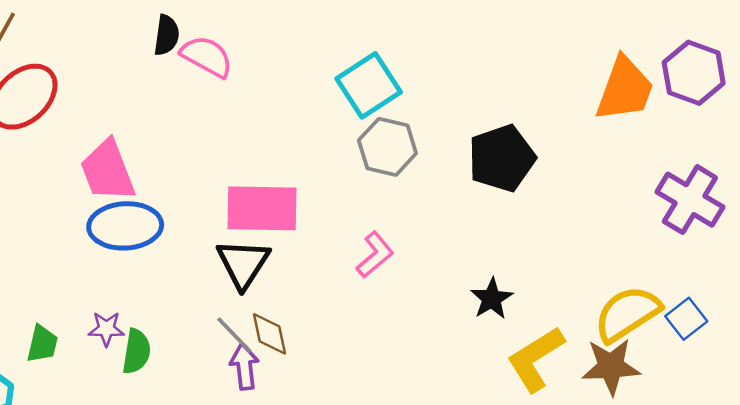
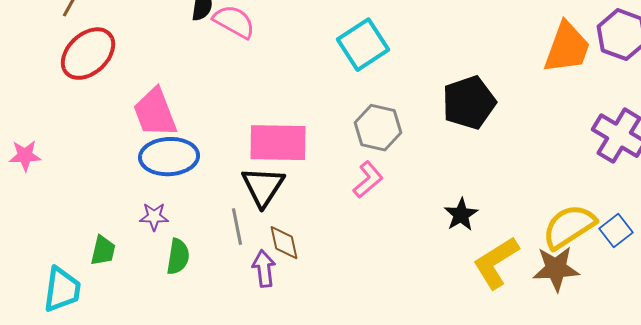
gray hexagon: (387, 147) -> (378, 128), moved
purple star: (106, 329) -> (154, 217), moved
gray line: (234, 335) -> (237, 227), moved, turned 33

